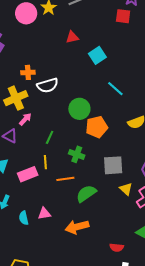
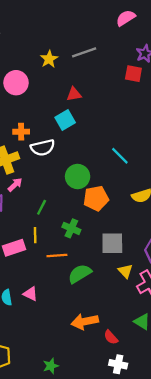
pink circle: (26, 13) -> (16, 83), moved
cyan square: (97, 55) -> (65, 120), moved
pink triangle: (44, 214) -> (30, 294), turned 32
orange arrow: (77, 227) -> (85, 322), moved
red semicircle: (117, 247) -> (111, 337), turned 40

